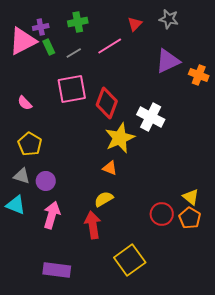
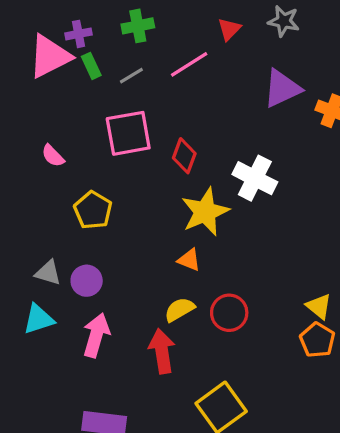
red diamond: (107, 103) -> (184, 156), size x0.7
yellow pentagon: (30, 144) -> (93, 210), moved
cyan triangle: (16, 205) -> (38, 319), turned -40
red circle: (162, 214) -> (229, 313), moved

